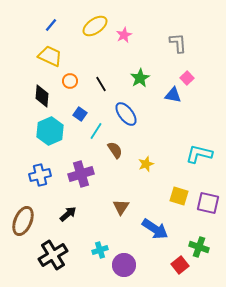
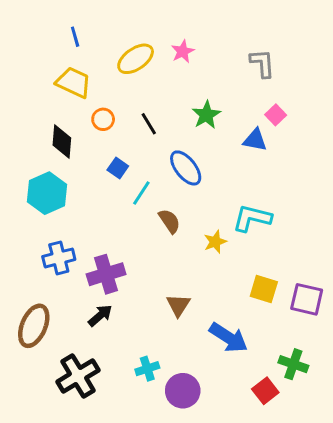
blue line: (51, 25) -> (75, 37), turned -56
yellow ellipse: (95, 26) -> (136, 59), moved
cyan hexagon: (50, 131) -> (47, 193), moved
cyan L-shape: (199, 154) -> (252, 218), moved
purple cross: (81, 174) -> (106, 274), moved

